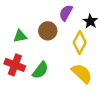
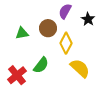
yellow diamond: (80, 43) -> (66, 43), moved
red cross: (15, 65) -> (17, 75), moved, turned 30

